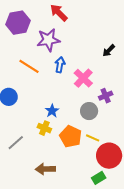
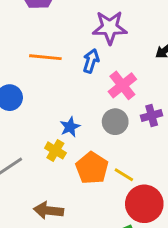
purple star: (48, 40) -> (110, 27), moved
orange line: (29, 66) -> (45, 57), turned -35
gray circle: (89, 111) -> (115, 122), moved

